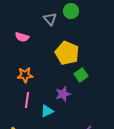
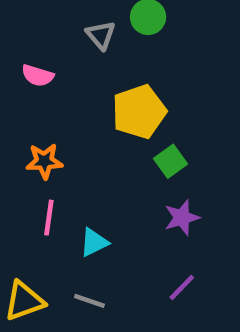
yellow pentagon: (67, 53) -> (139, 112), turned 30
purple star: (63, 94) -> (182, 218), moved

